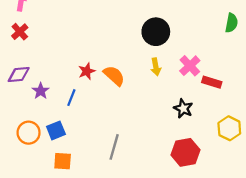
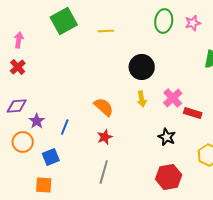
red star: (87, 71) -> (105, 137), moved
orange circle: (29, 133) -> (23, 142), moved
orange square: (63, 161) -> (44, 185), moved

